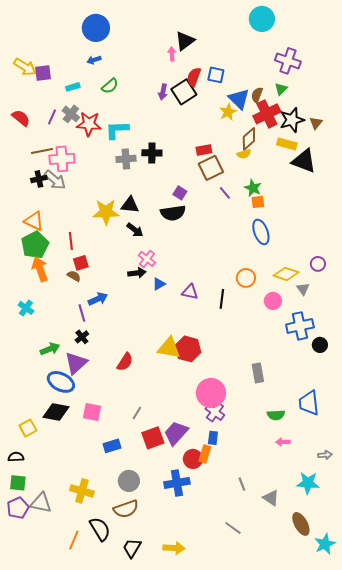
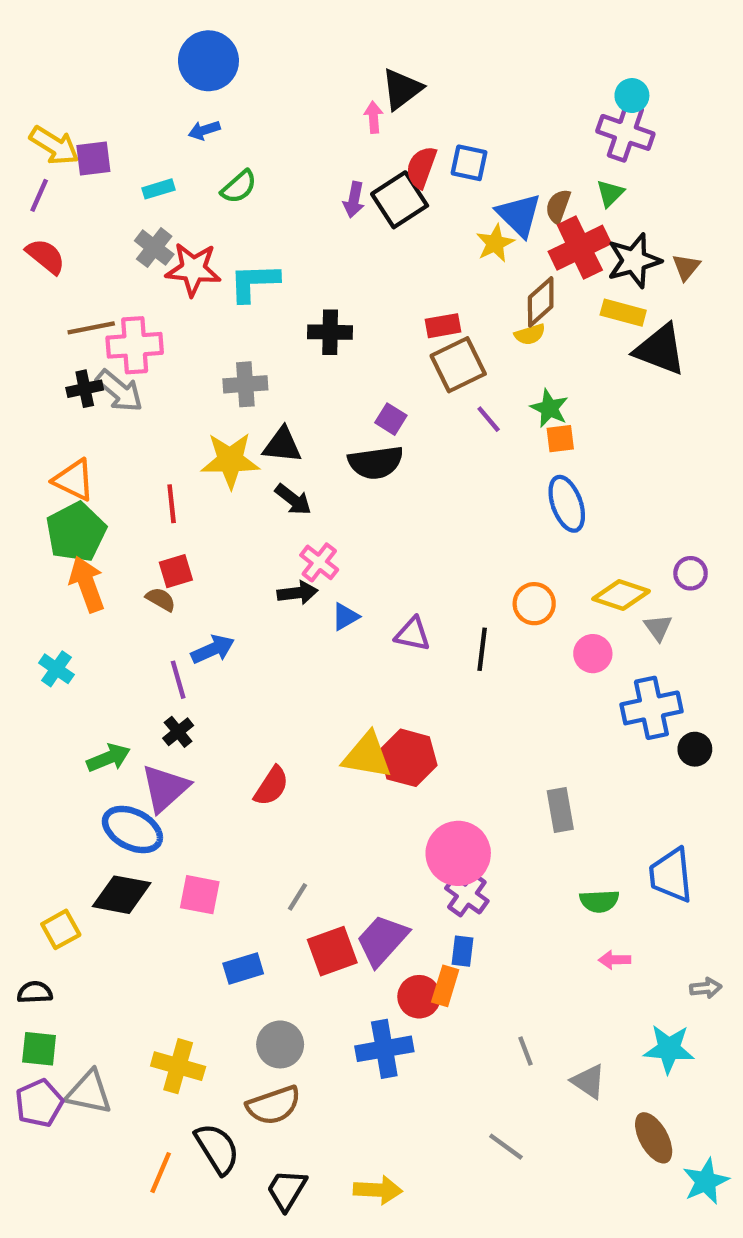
cyan circle: (262, 19) -> (632, 96), moved, size x0.6
purple line: (52, 117) -> (39, 195), moved
gray cross: (126, 159) -> (245, 384), moved
red line: (71, 241) -> (172, 504), moved

